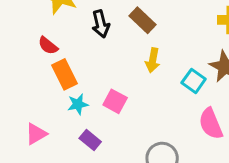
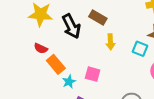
black arrow: (101, 24) -> (71, 26), size x1.4

